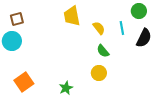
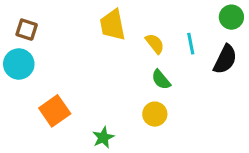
green circle: (139, 11) -> (231, 17), moved
brown square: (17, 19) -> (27, 30), turned 32
orange square: (24, 82) -> (55, 111), moved

